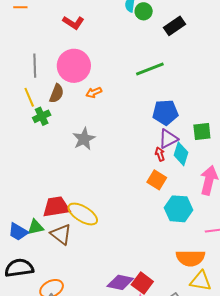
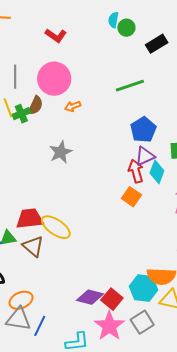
blue pentagon: (165, 112) -> (143, 130), turned -30
green cross: (42, 116) -> (21, 114), moved
red arrow: (160, 154) -> (136, 171), size x1.6
cyan hexagon: (178, 209) -> (144, 288), moved

